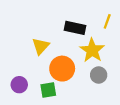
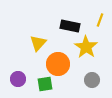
gray circle: (99, 75) -> (92, 80), moved

